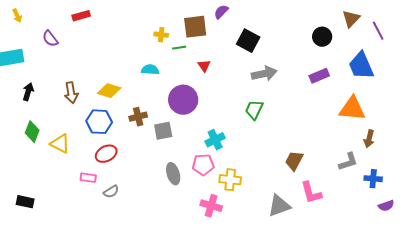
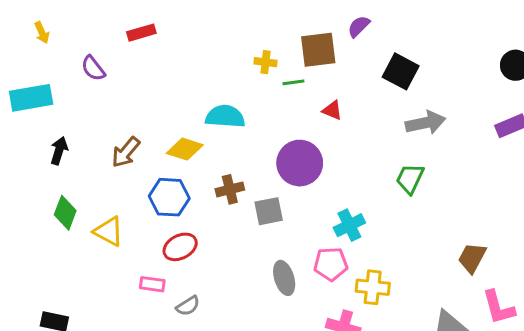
red triangle: (204, 66) -> (332, 110), turned -32
cyan semicircle: (150, 70) -> (225, 116), moved, size x1.4
brown arrow: (71, 93) -> (126, 152), turned 50

